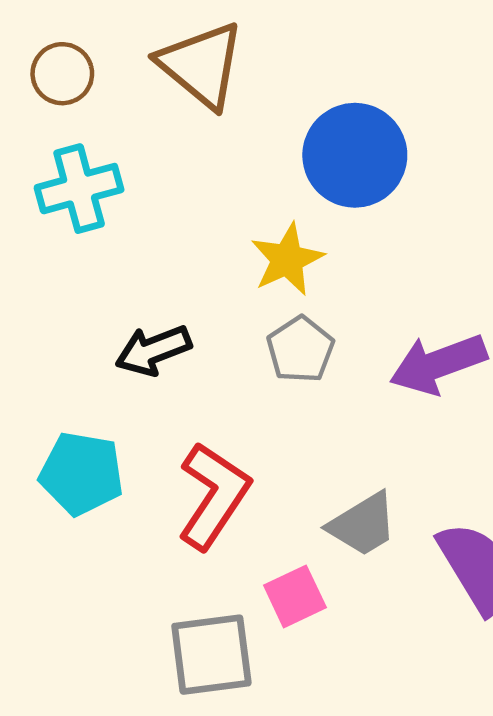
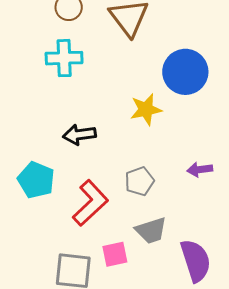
gray pentagon: (300, 350) -> (139, 181), moved
purple arrow: (438, 364) -> (200, 170), size x0.6

